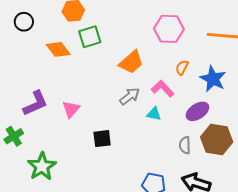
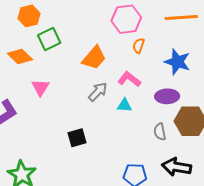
orange semicircle: (182, 68) -> (139, 46), moved
pink triangle: (71, 109) -> (41, 87), moved
purple ellipse: (197, 111) -> (167, 96), turned 40

